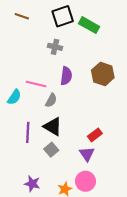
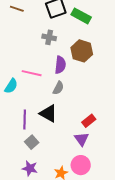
brown hexagon: (103, 74) -> (82, 51), moved
gray semicircle: (51, 100) -> (58, 88), moved
gray square: (51, 150) -> (32, 142), moved

